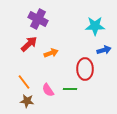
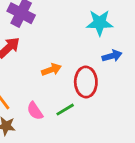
orange arrow: (51, 53) -> (51, 70), moved
green line: (70, 89) -> (65, 110), turned -32

